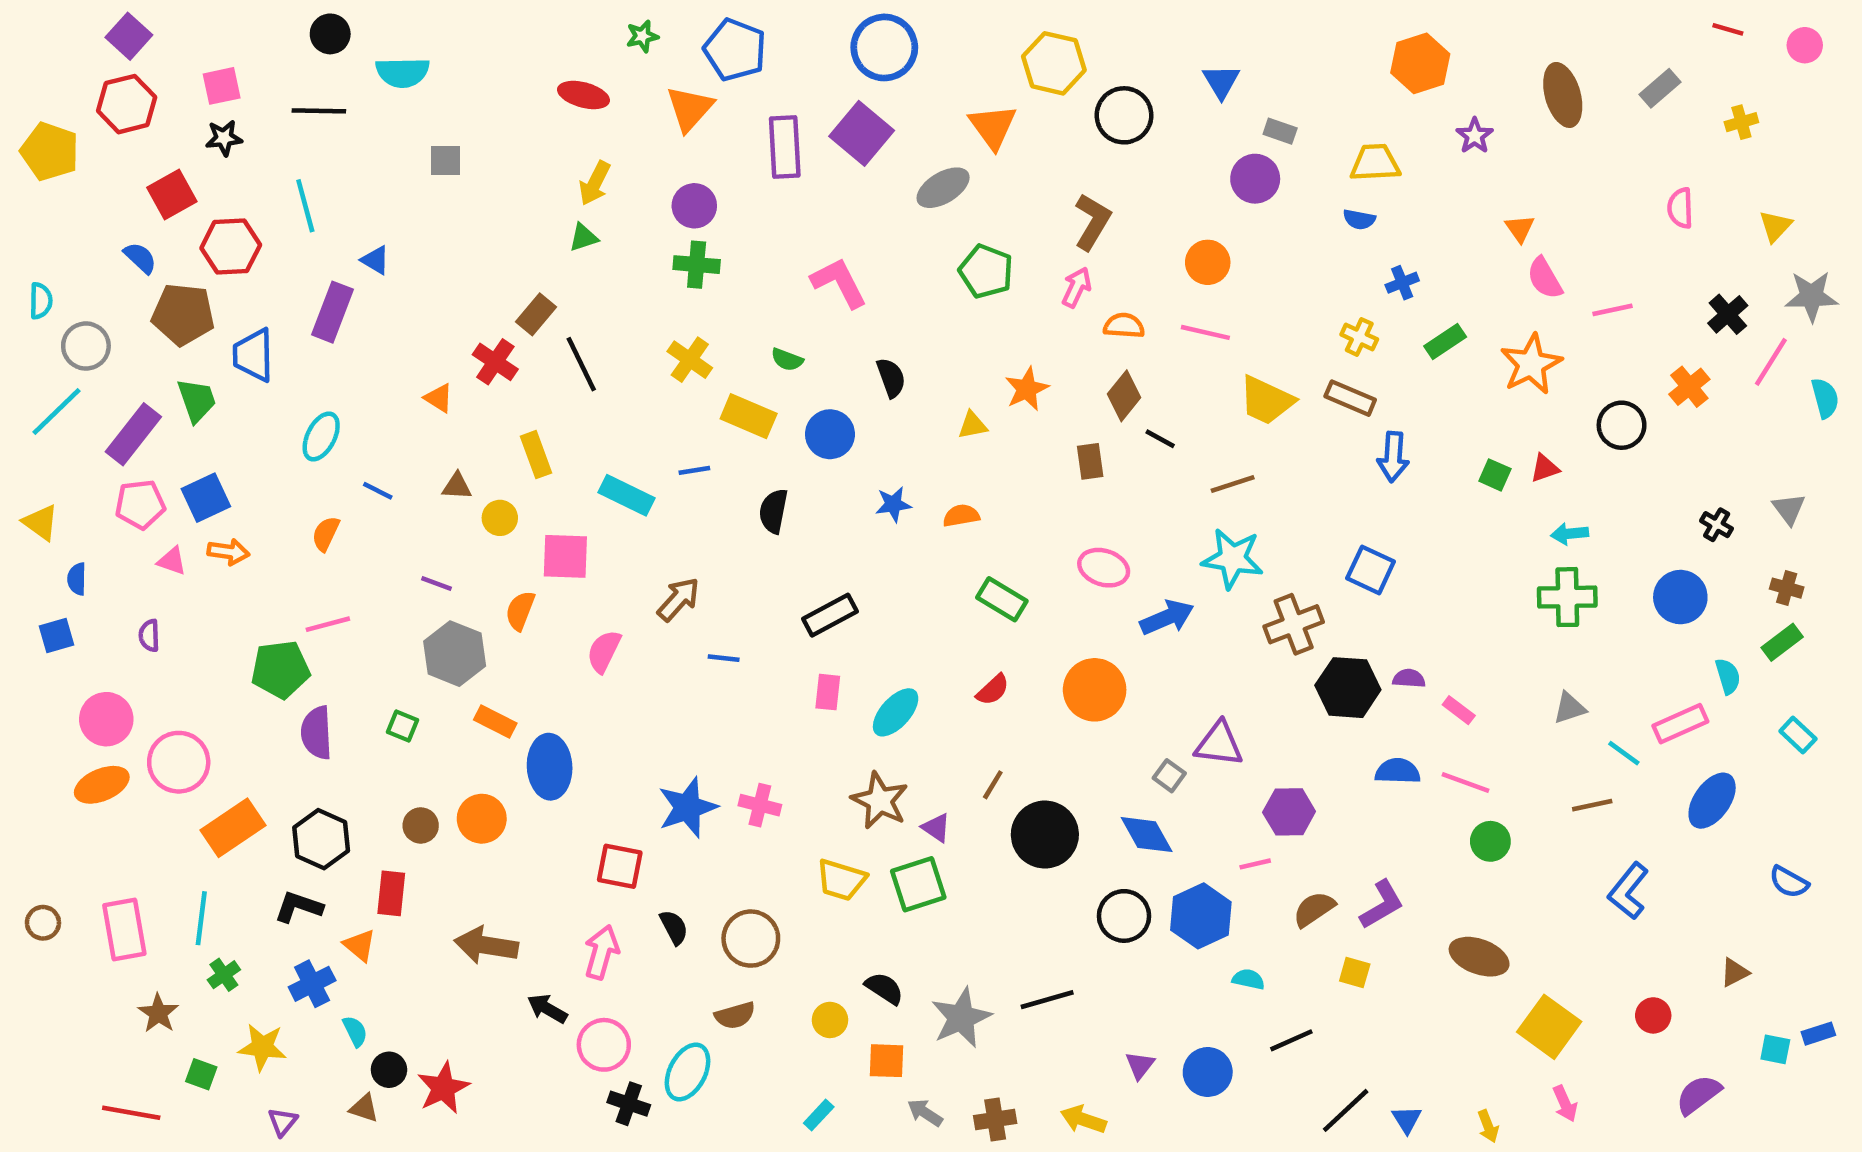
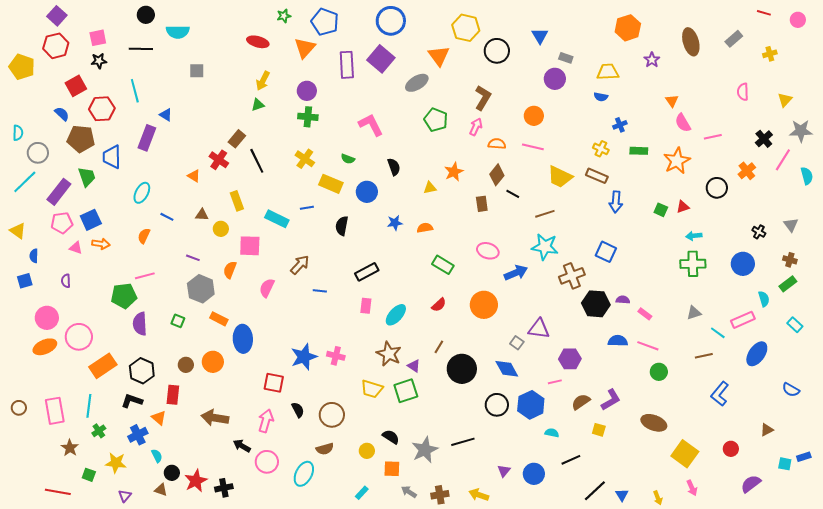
green rectangle: (1445, 341) -> (639, 151), turned 36
black cross: (629, 1104) -> (224, 488), moved, turned -30

